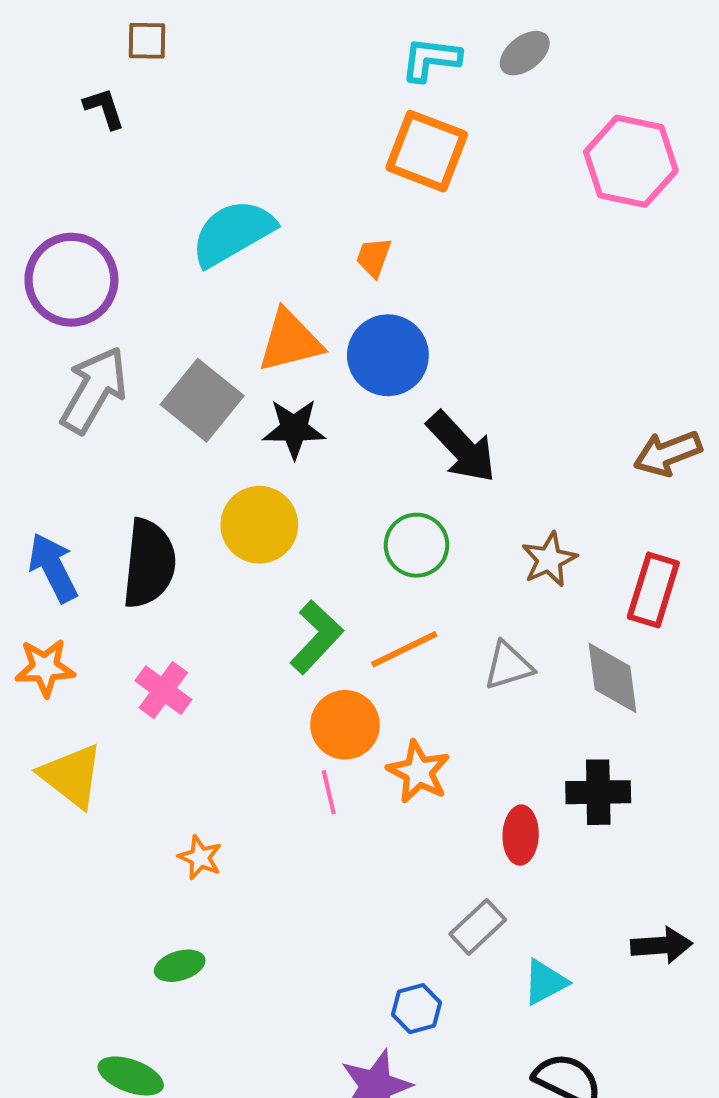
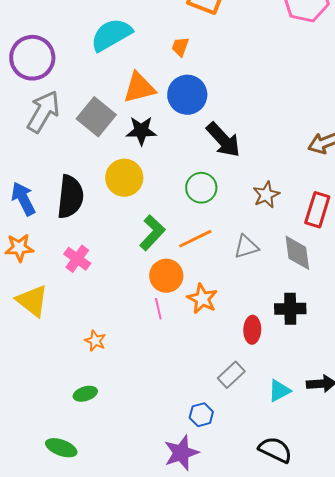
cyan triangle: (545, 982) -> (279, 391), moved

